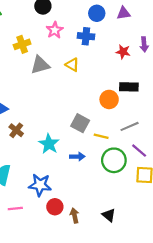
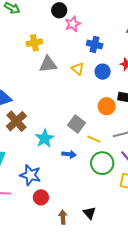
blue circle: (97, 13) -> (103, 72), moved
pink star: (55, 30) -> (73, 24), moved
brown cross: (16, 130) -> (16, 121), size x1.5
brown arrow: (75, 216) -> (63, 217), moved

